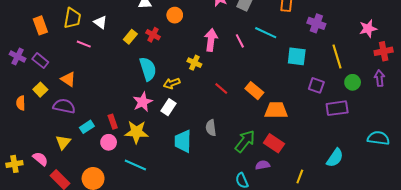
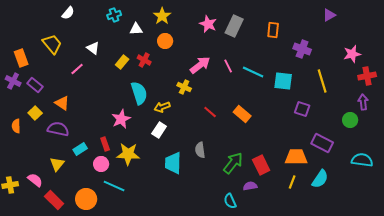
yellow trapezoid: (72, 18) -> (52, 44), moved, turned -50
orange rectangle: (40, 25) -> (21, 58), moved
cyan line: (266, 33) -> (253, 72), moved
pink arrow: (211, 40) -> (200, 65), turned 45
pink line: (84, 44) -> (77, 69), turned -64
green circle: (353, 82) -> (350, 120), moved
pink star: (143, 102) -> (121, 119), moved
purple rectangle: (337, 108) -> (322, 143), moved, turned 35
orange trapezoid: (276, 110) -> (296, 157), moved
red rectangle: (274, 143) -> (261, 165), turned 30
cyan line: (135, 165) -> (114, 186), moved
yellow line: (300, 176) -> (292, 182), moved

